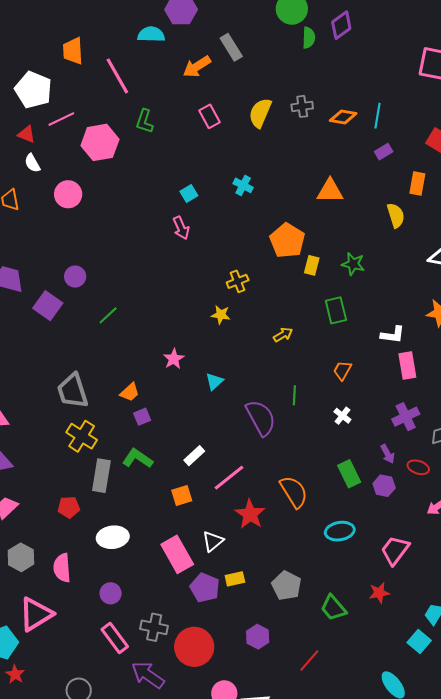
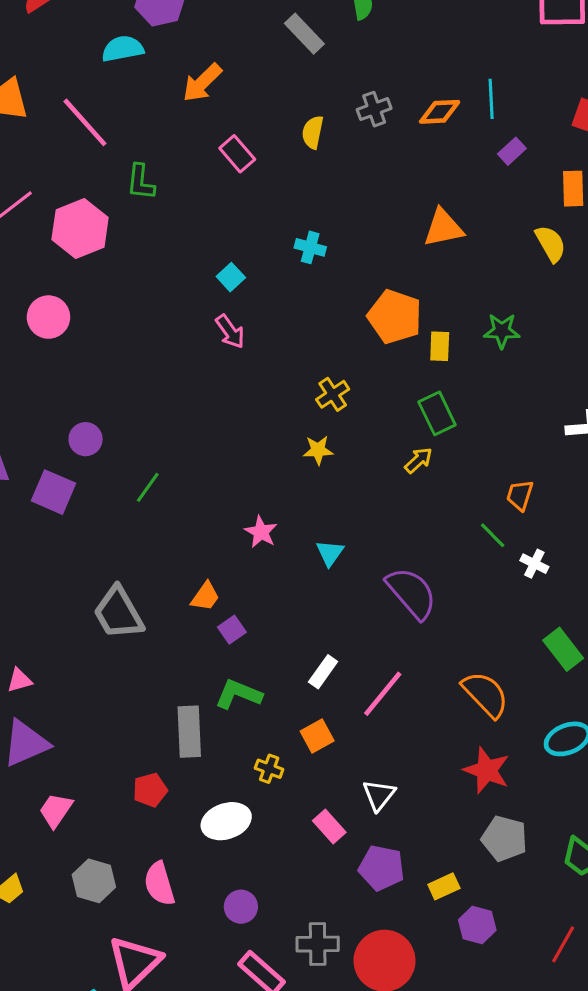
gray rectangle: (231, 47) -> (304, 34), moved
yellow semicircle: (260, 113) -> (313, 132), size x0.7
green rectangle: (336, 310) -> (437, 413), moved
green line: (294, 395) -> (493, 535), moved, turned -36
yellow cross: (82, 436) -> (269, 769), moved, size x0.6
red star: (250, 514) -> (487, 770), moved
pink rectangle: (177, 554) -> (329, 826), size x0.6
yellow rectangle: (235, 579) -> (444, 886), moved

